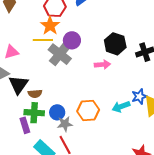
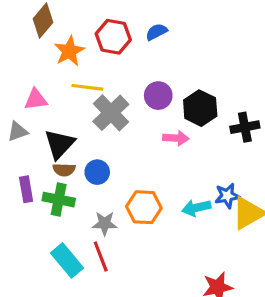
orange star: (50, 26) -> (69, 51), moved
purple circle: (72, 40) -> (158, 96), moved
black triangle: (18, 85) -> (60, 144), moved
blue circle: (57, 112) -> (97, 172), moved
purple rectangle: (25, 125) -> (26, 189), moved

